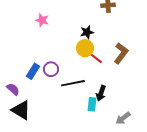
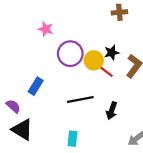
black star: (87, 32) -> (112, 53), moved
purple circle: (51, 69) -> (70, 54), moved, size x1.5
cyan rectangle: (92, 104) -> (72, 139), moved

